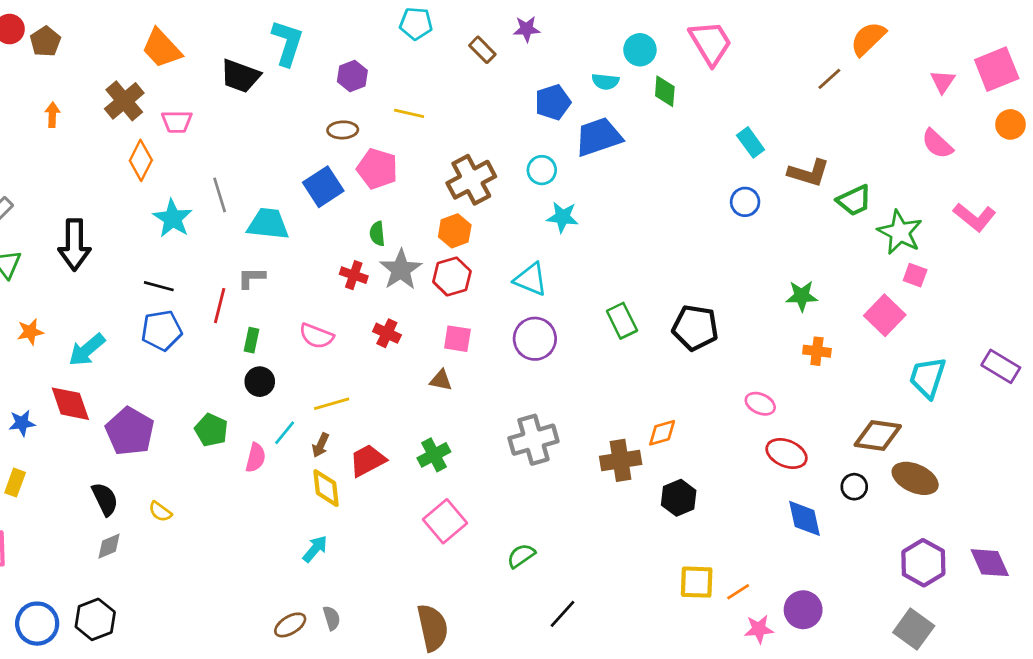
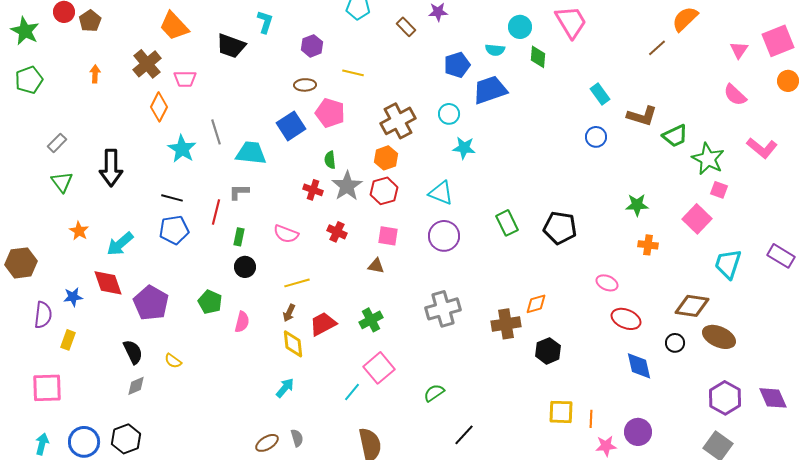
cyan L-shape: (287, 43) -> (265, 22), size x0.7
orange star: (30, 332) -> (79, 231), turned -30
cyan line: (285, 433) -> (352, 392), moved
orange line: (738, 592) -> (591, 419), turned -54

